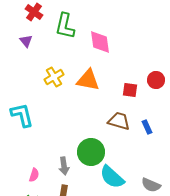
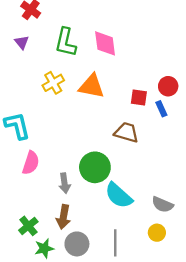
green L-shape: (65, 26) -> (66, 42), moved
blue rectangle: (147, 127) -> (161, 109), moved
pink semicircle: (34, 175) -> (31, 163), moved, size x1.5

